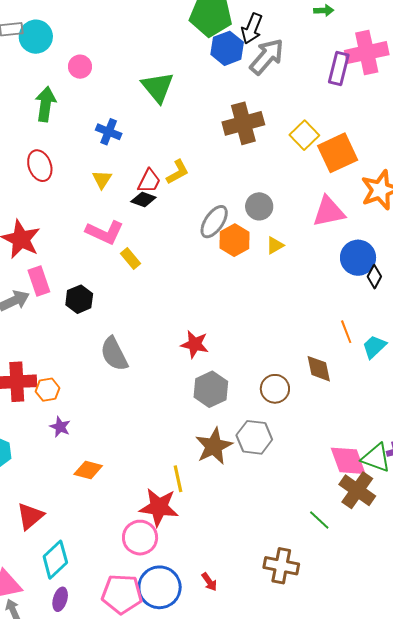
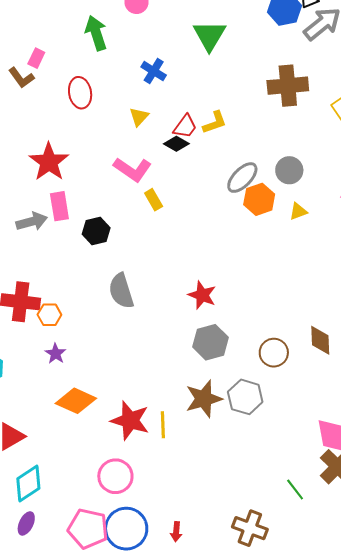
green arrow: (46, 104) -> (96, 33), turned -36
orange diamond: (88, 470) -> (76, 401), size x1.4
red star: (159, 507) -> (130, 420), moved
red arrow: (209, 582) -> (176, 532), turned 30

